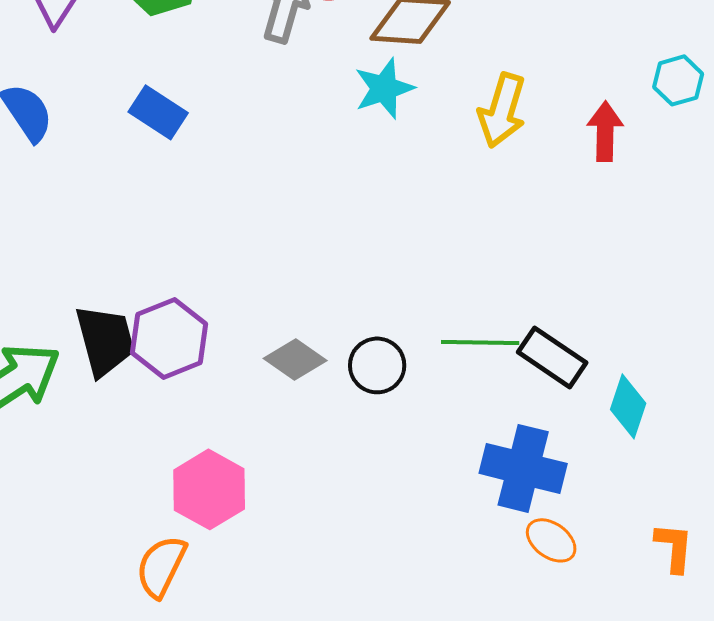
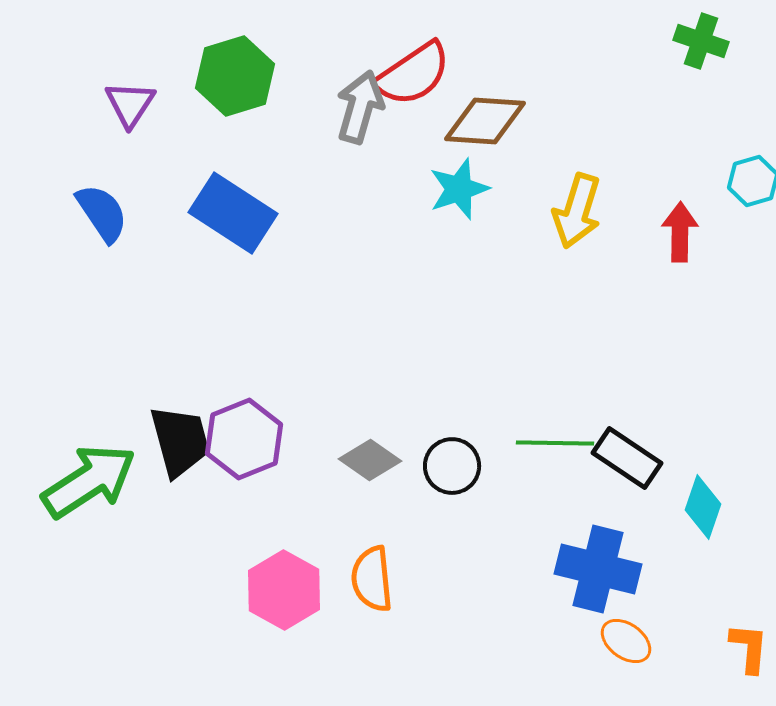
blue rectangle: (158, 112) -> (233, 213), size x1.5
orange semicircle: (161, 566) -> (372, 579), moved, turned -32

